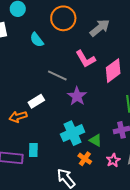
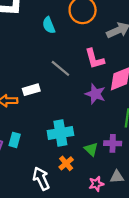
purple star: (77, 96) -> (95, 94), moved, turned -30
green triangle: (96, 140) -> (91, 149), moved
pink star: (113, 160) -> (96, 184), moved

